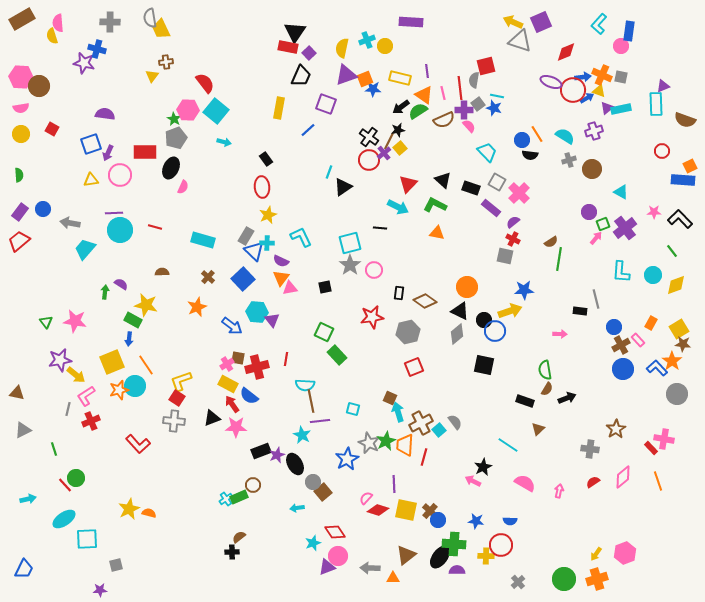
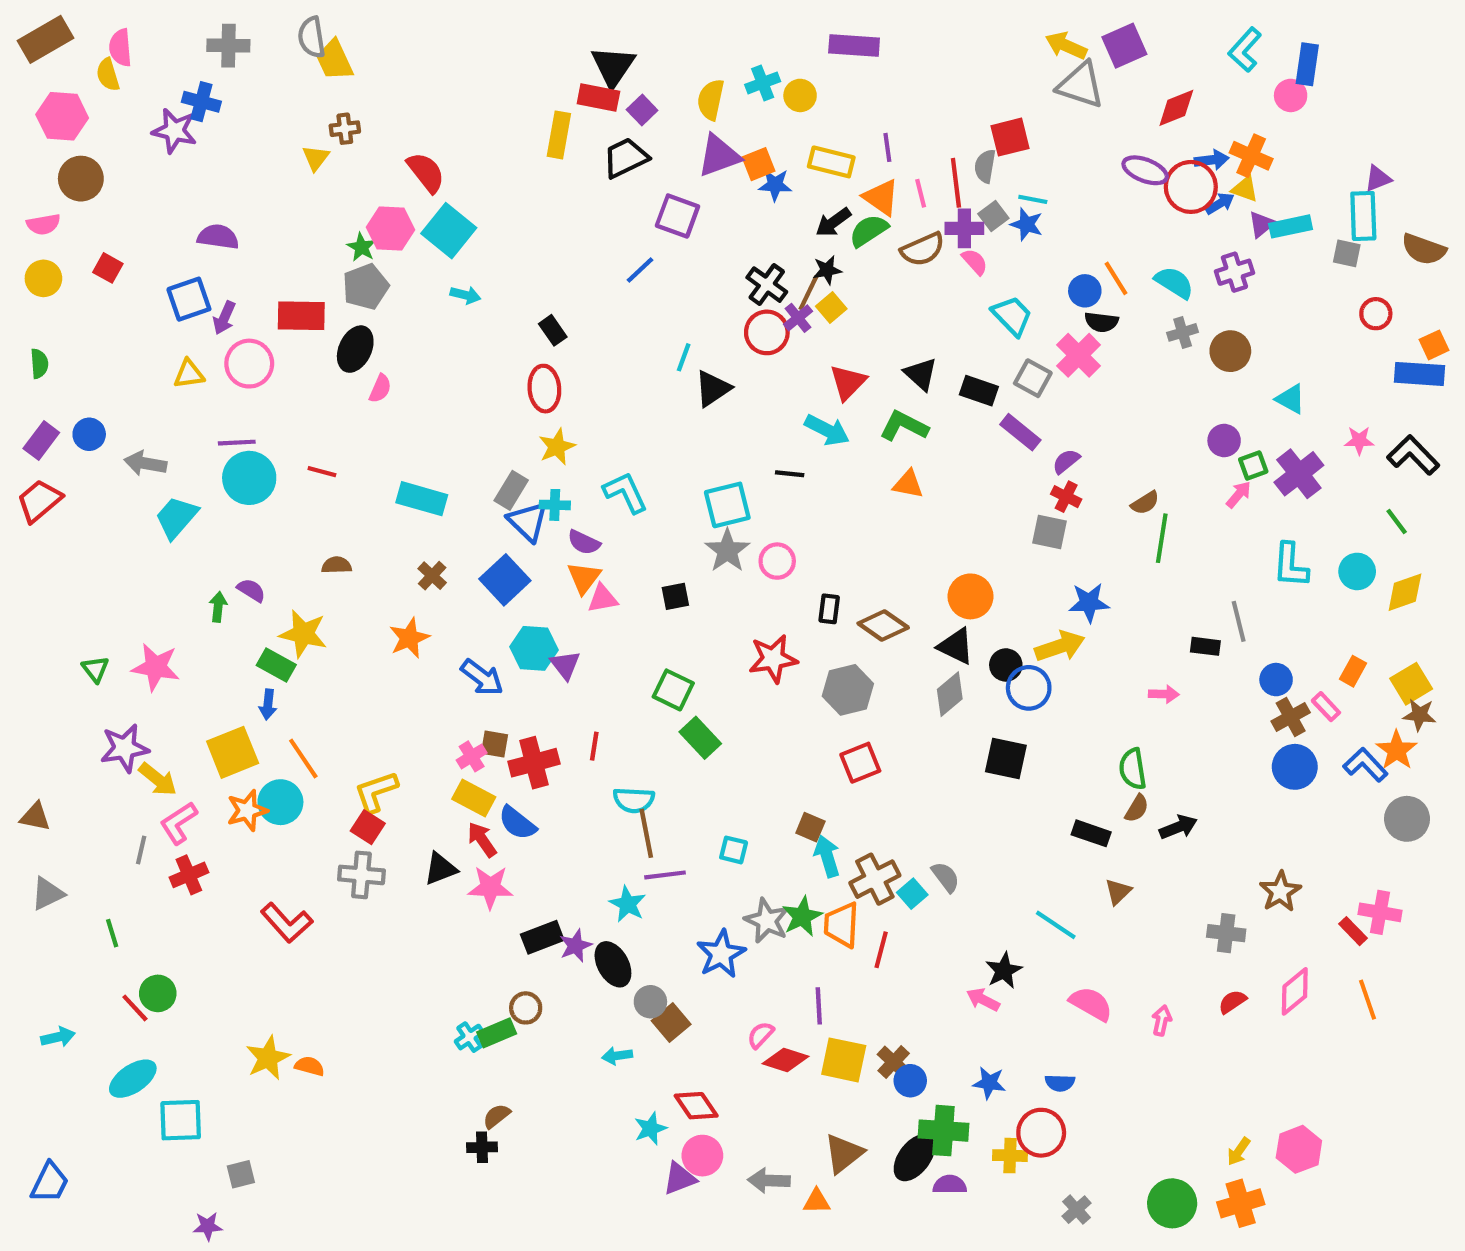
black trapezoid: (301, 76) -> (625, 158), turned -140
pink hexagon: (21, 77) -> (62, 116), moved
gray square: (621, 77) -> (1347, 253), moved
yellow rectangle: (279, 108) -> (559, 135), moved
pink cross: (519, 193) -> (1079, 355), moved

